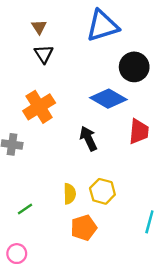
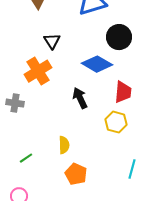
black triangle: (44, 54) -> (52, 41), moved
yellow hexagon: (102, 191) -> (116, 122), moved
orange pentagon: (84, 228) -> (76, 174), turned -30

